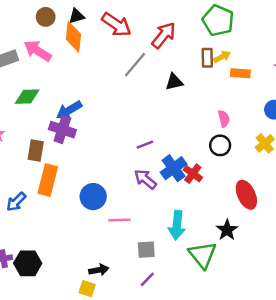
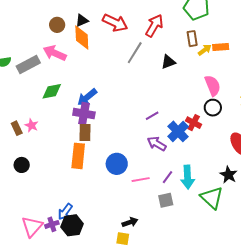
yellow arrow: (222, 57) -> (205, 50), moved
pink semicircle: (224, 119) -> (213, 86), size x1.5
brown rectangle: (36, 151) -> (85, 133), moved
red cross: (193, 174) -> (194, 123), moved
blue arrow: (16, 202) -> (65, 212), moved
purple line: (147, 279) -> (168, 177), moved

